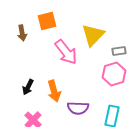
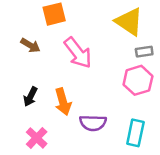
brown arrow: (22, 33) -> (30, 45), moved, turned -49
yellow triangle: (93, 35) -> (129, 22), moved, turned -40

